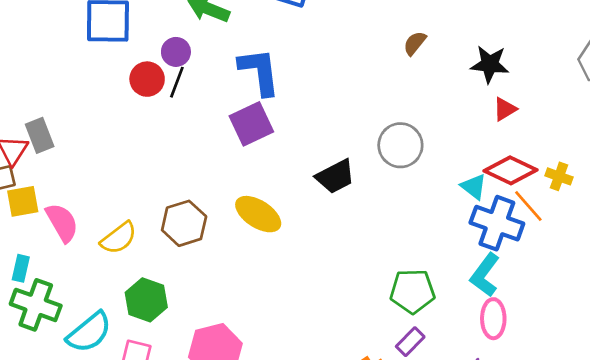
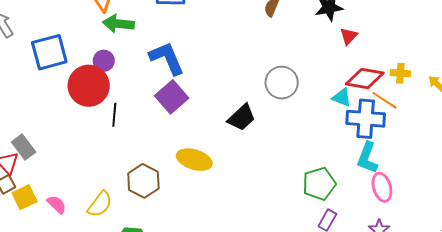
red circle: (147, 79) -> (89, 86), size x1.6
black line: (177, 82) -> (114, 115), moved
pink semicircle: (62, 222) -> (57, 204), size x0.7

